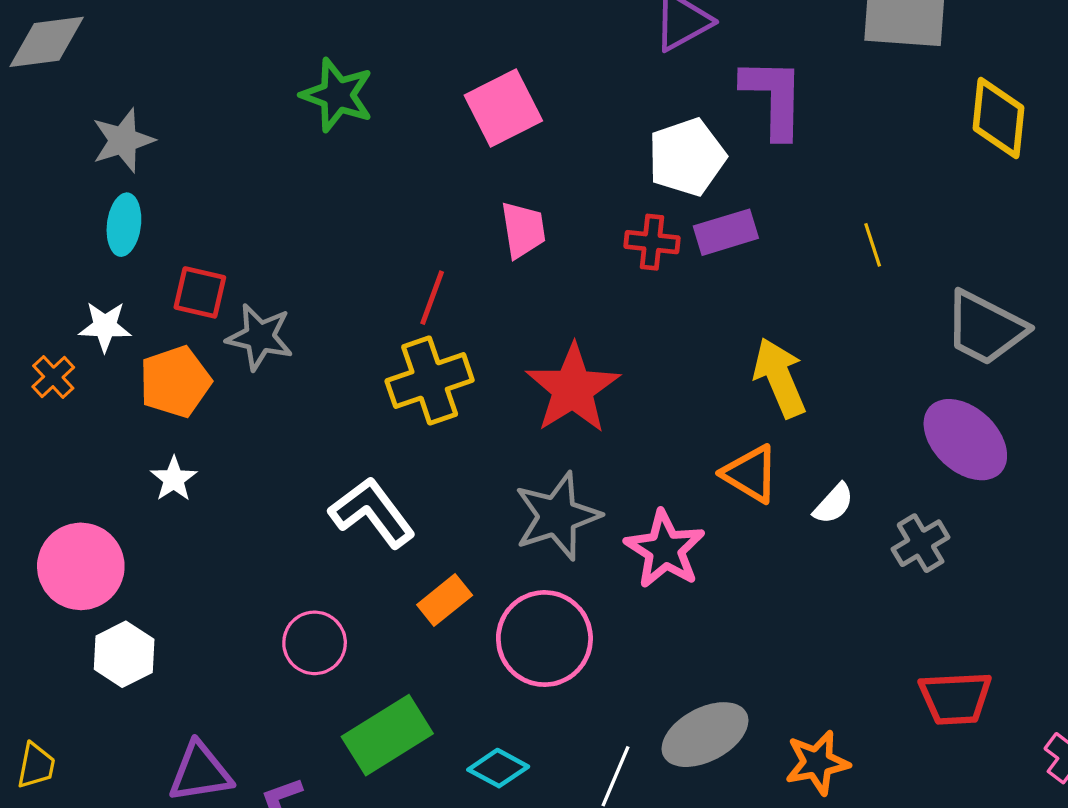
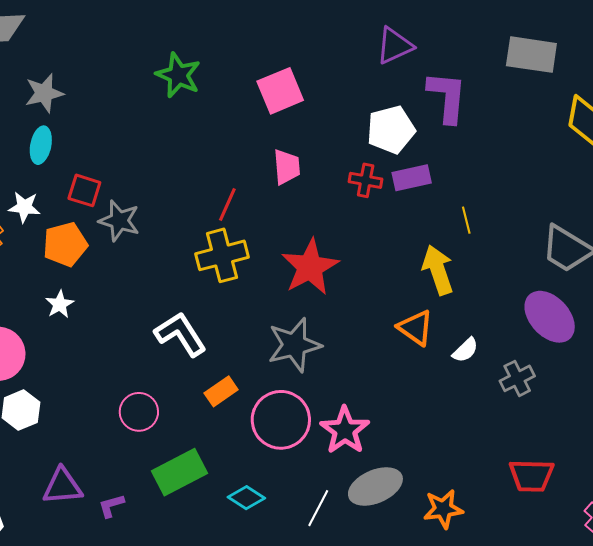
yellow line: (873, 245) -> (466, 220), moved
pink star: (665, 549) -> (345, 430), moved

